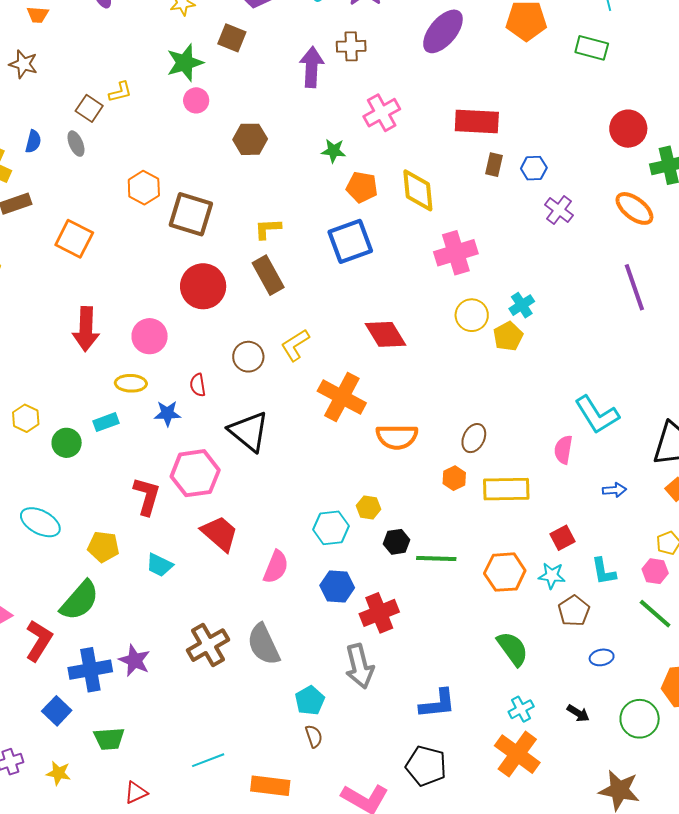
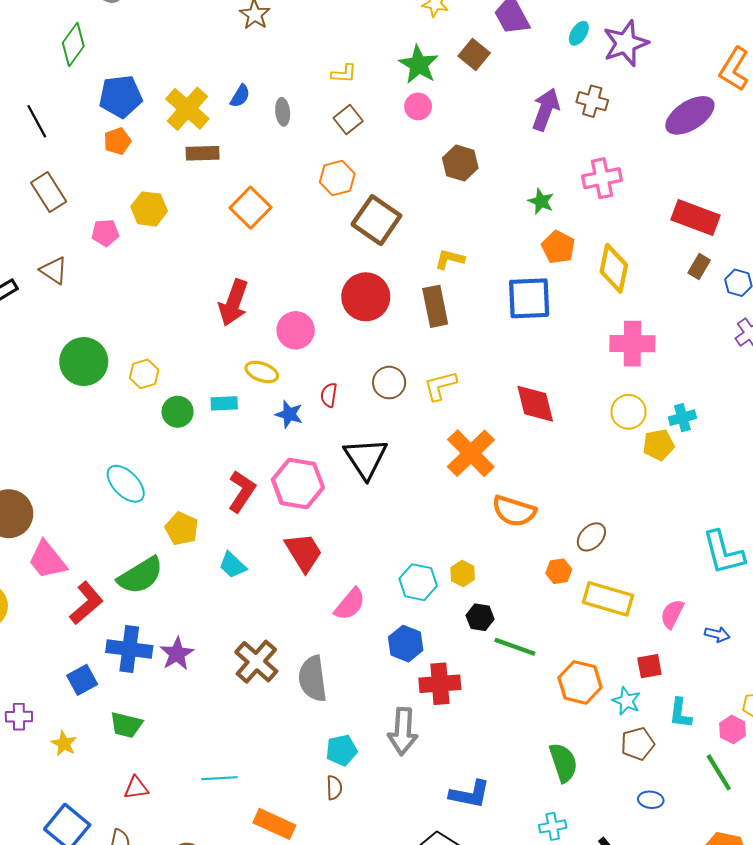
green star: (185, 63) -> (419, 65), turned 30
brown square: (89, 108) -> (348, 120), moved
pink semicircle: (563, 450) -> (672, 614), moved
brown cross: (208, 645) -> (256, 662), turned -36

